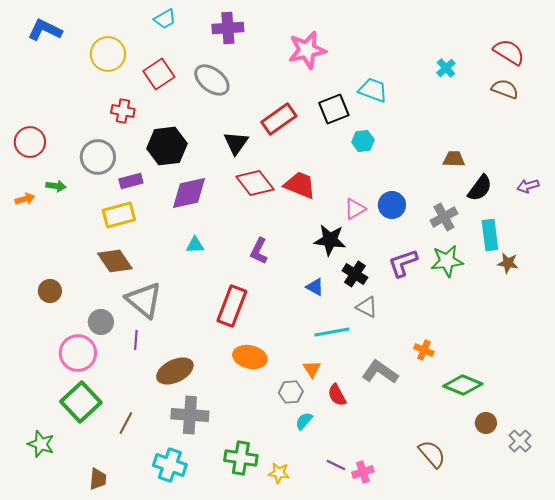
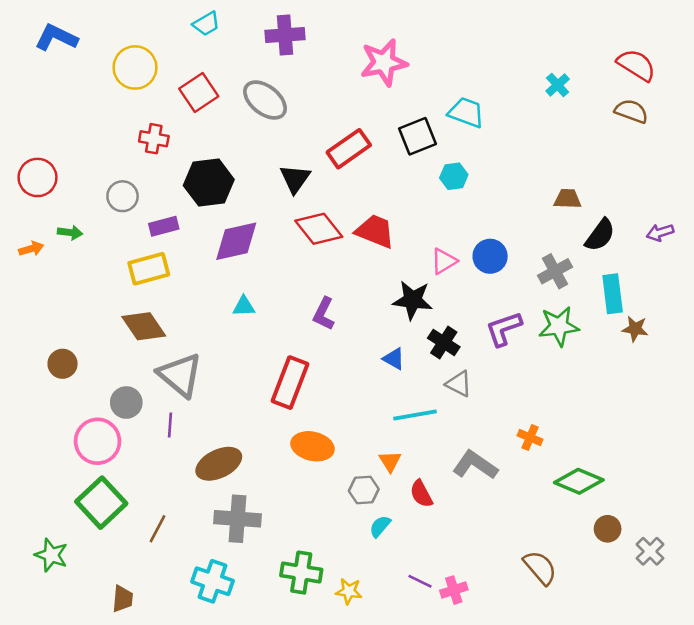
gray circle: (98, 157) -> (123, 196), size x0.7

